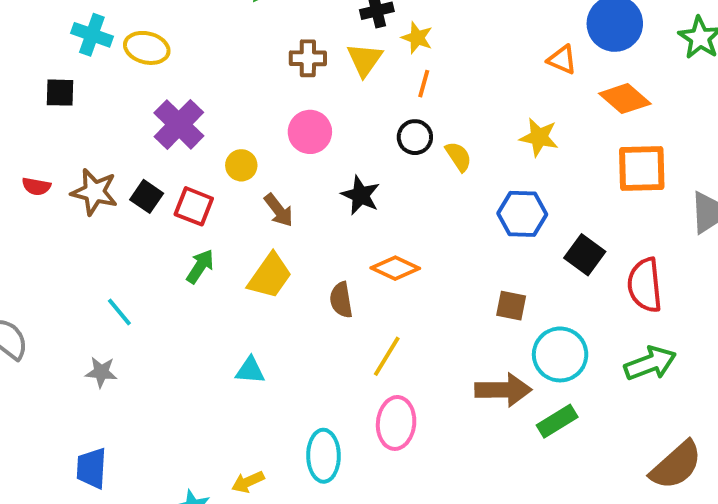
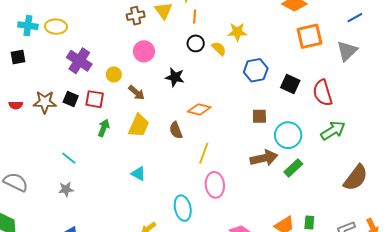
yellow star: (539, 137) -> (237, 32), moved
cyan triangle: (250, 370) -> (138, 174), turned 35

